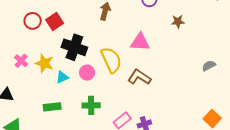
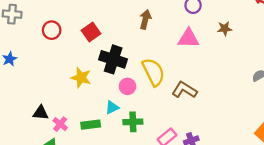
red circle: (33, 21) -> (52, 30), moved
pink triangle: (140, 42) -> (188, 38), moved
pink cross: (21, 61) -> (60, 124), moved
cyan triangle: (62, 77) -> (112, 107), moved

